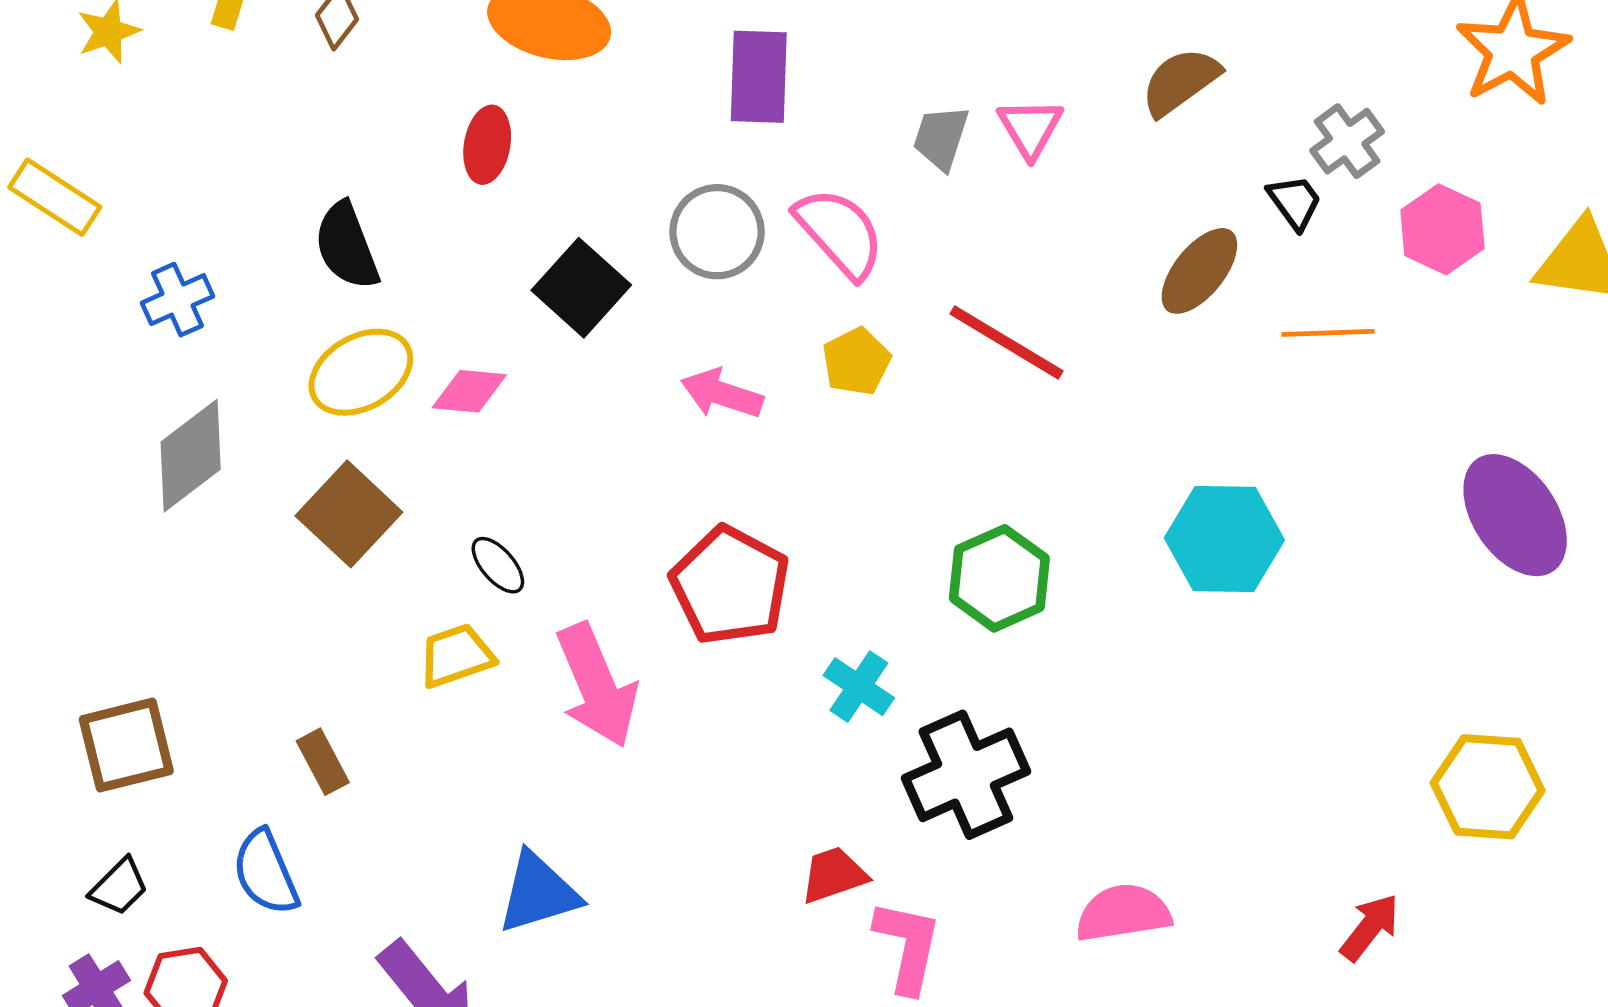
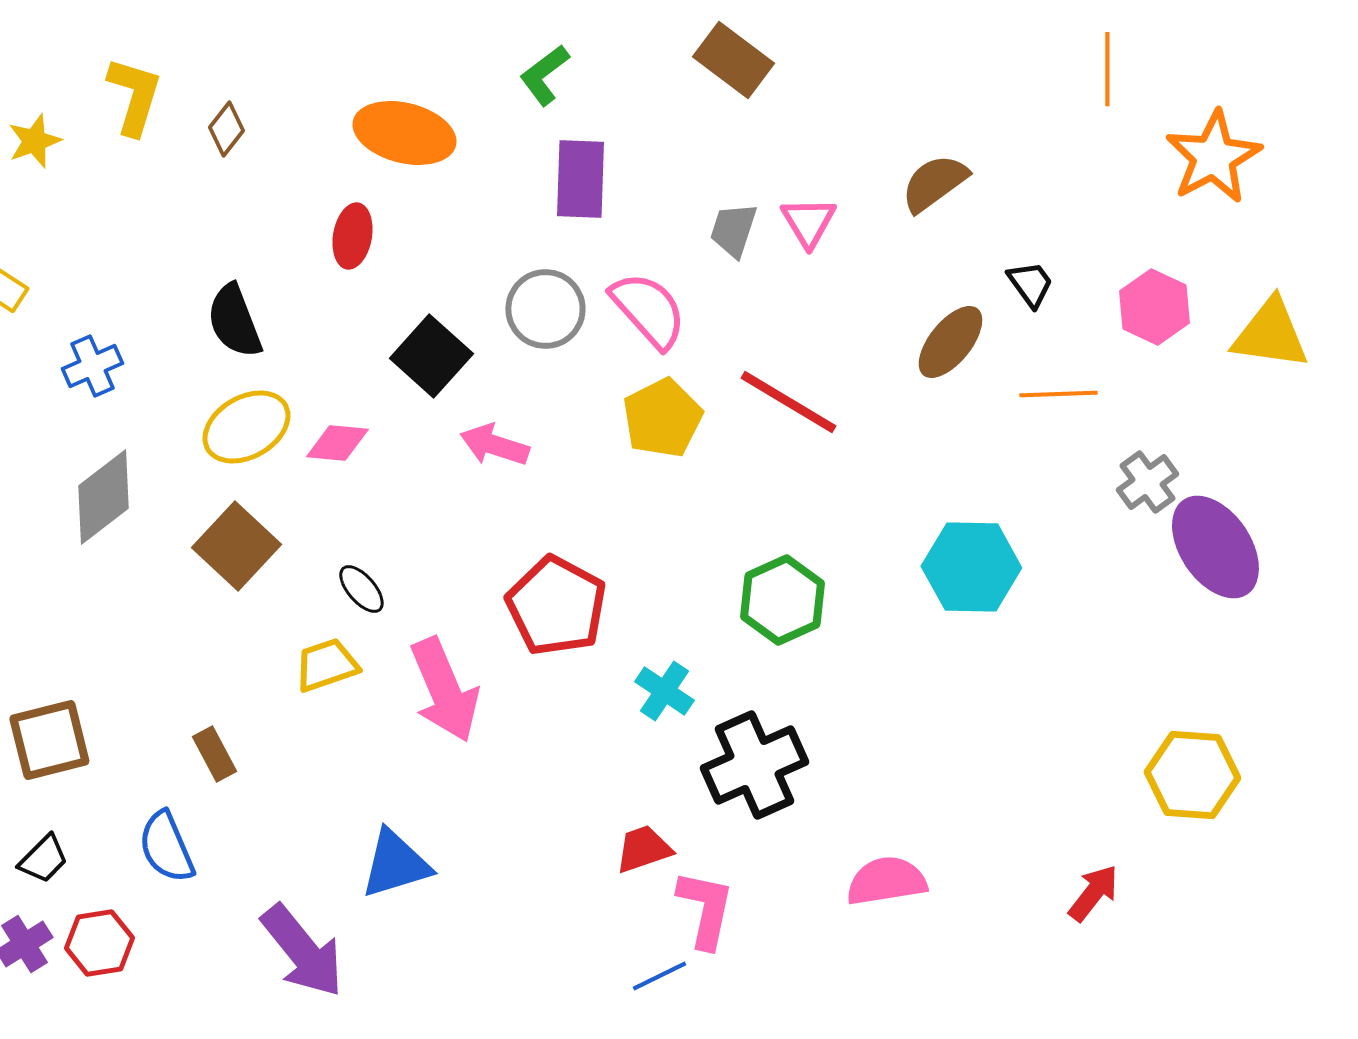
gray cross: (1347, 141) -> (1147, 482), moved
yellow pentagon: (856, 361) -> (662, 418), size x1.4
pink arrow: (722, 394) -> (494, 445), moved

